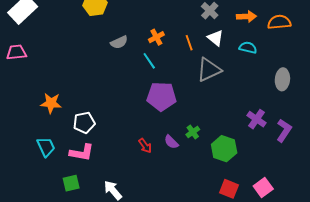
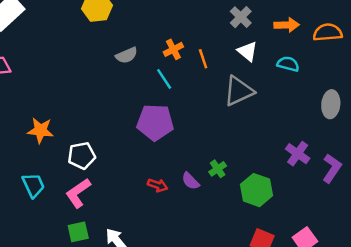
orange line: (189, 43) -> (203, 59), moved
purple pentagon: (161, 96) -> (155, 122), moved
red arrow: (145, 146) -> (158, 185), turned -35
pink L-shape: (82, 153) -> (78, 193), turned 135
green square: (71, 183) -> (78, 232), moved

